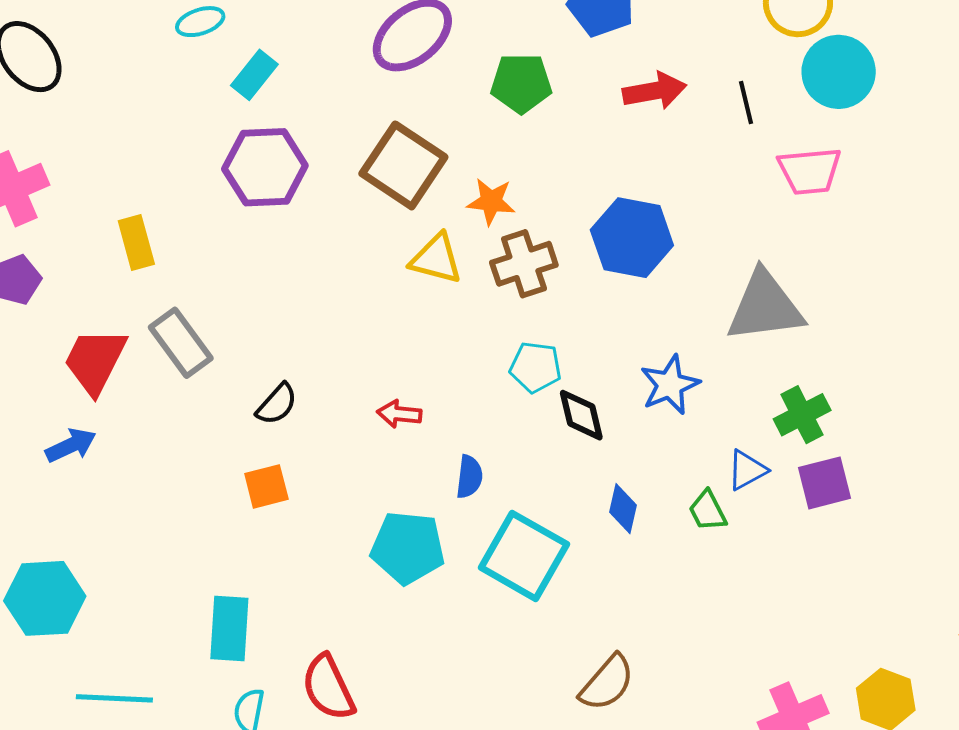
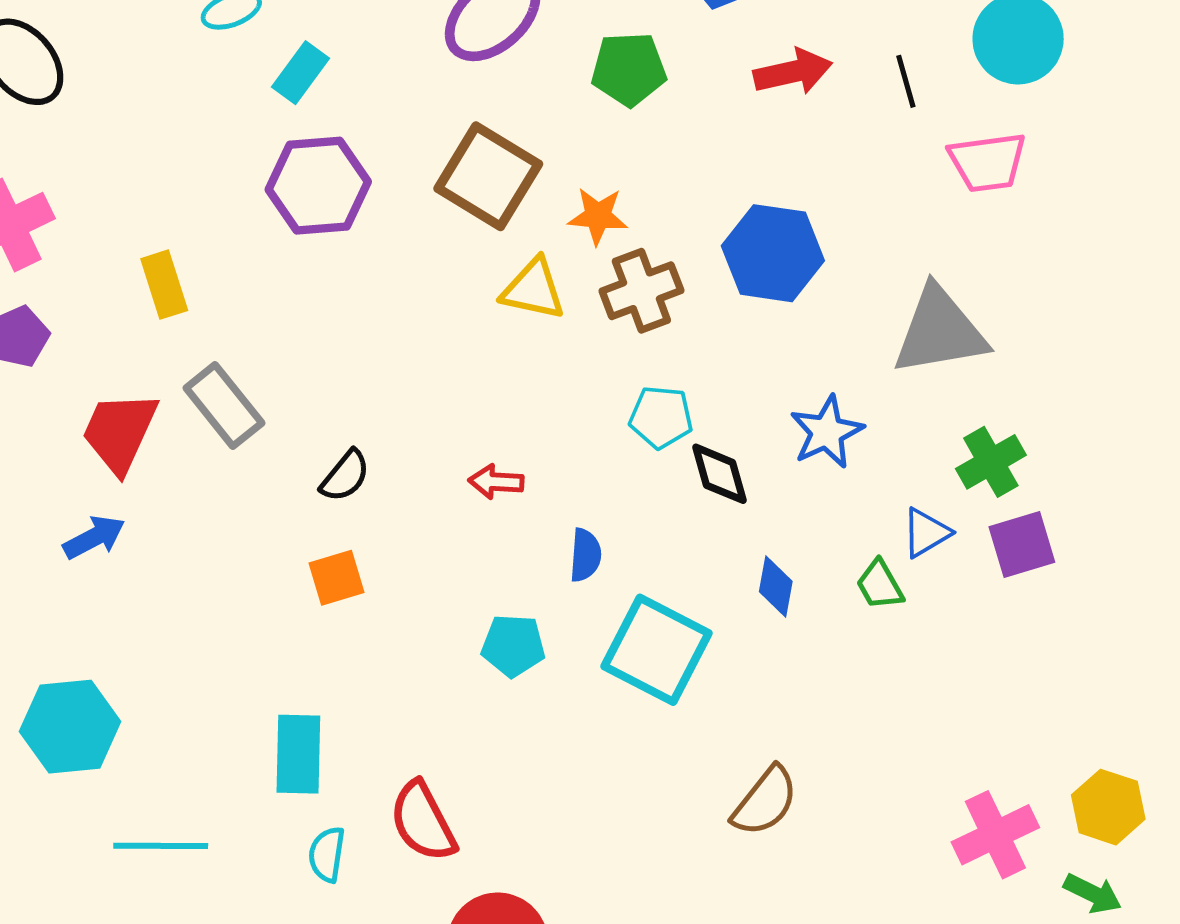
cyan pentagon: (408, 548) -> (513, 646), size x0.7

